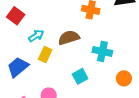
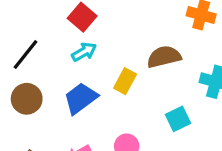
cyan arrow: (36, 36) -> (84, 52), moved

